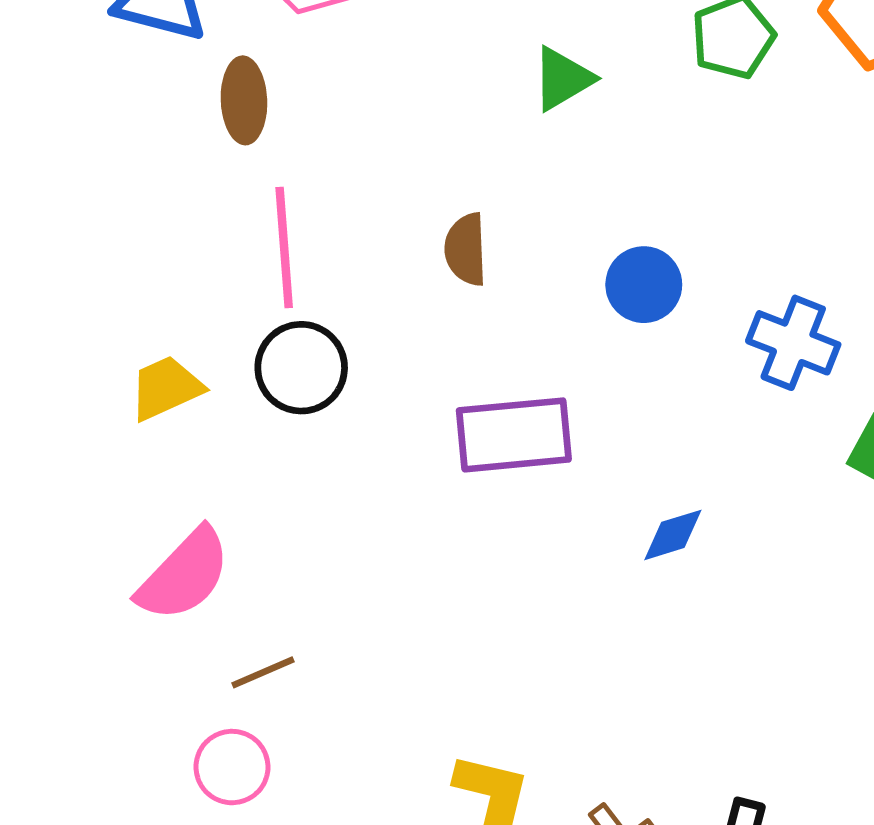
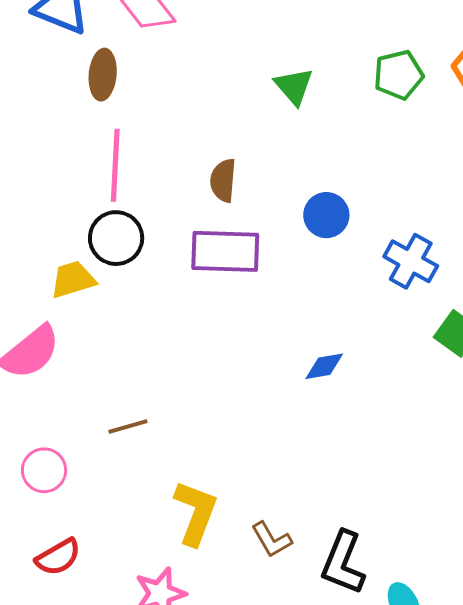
green triangle: (563, 79) -> (294, 86), turned -48
yellow trapezoid: (166, 388) -> (73, 279), moved
purple rectangle: (514, 435) -> (225, 251), moved
brown line: (263, 672) -> (128, 427), moved

